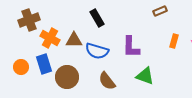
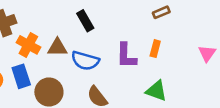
orange rectangle: (174, 41) -> (155, 49), moved
green triangle: (145, 76) -> (156, 91), moved

